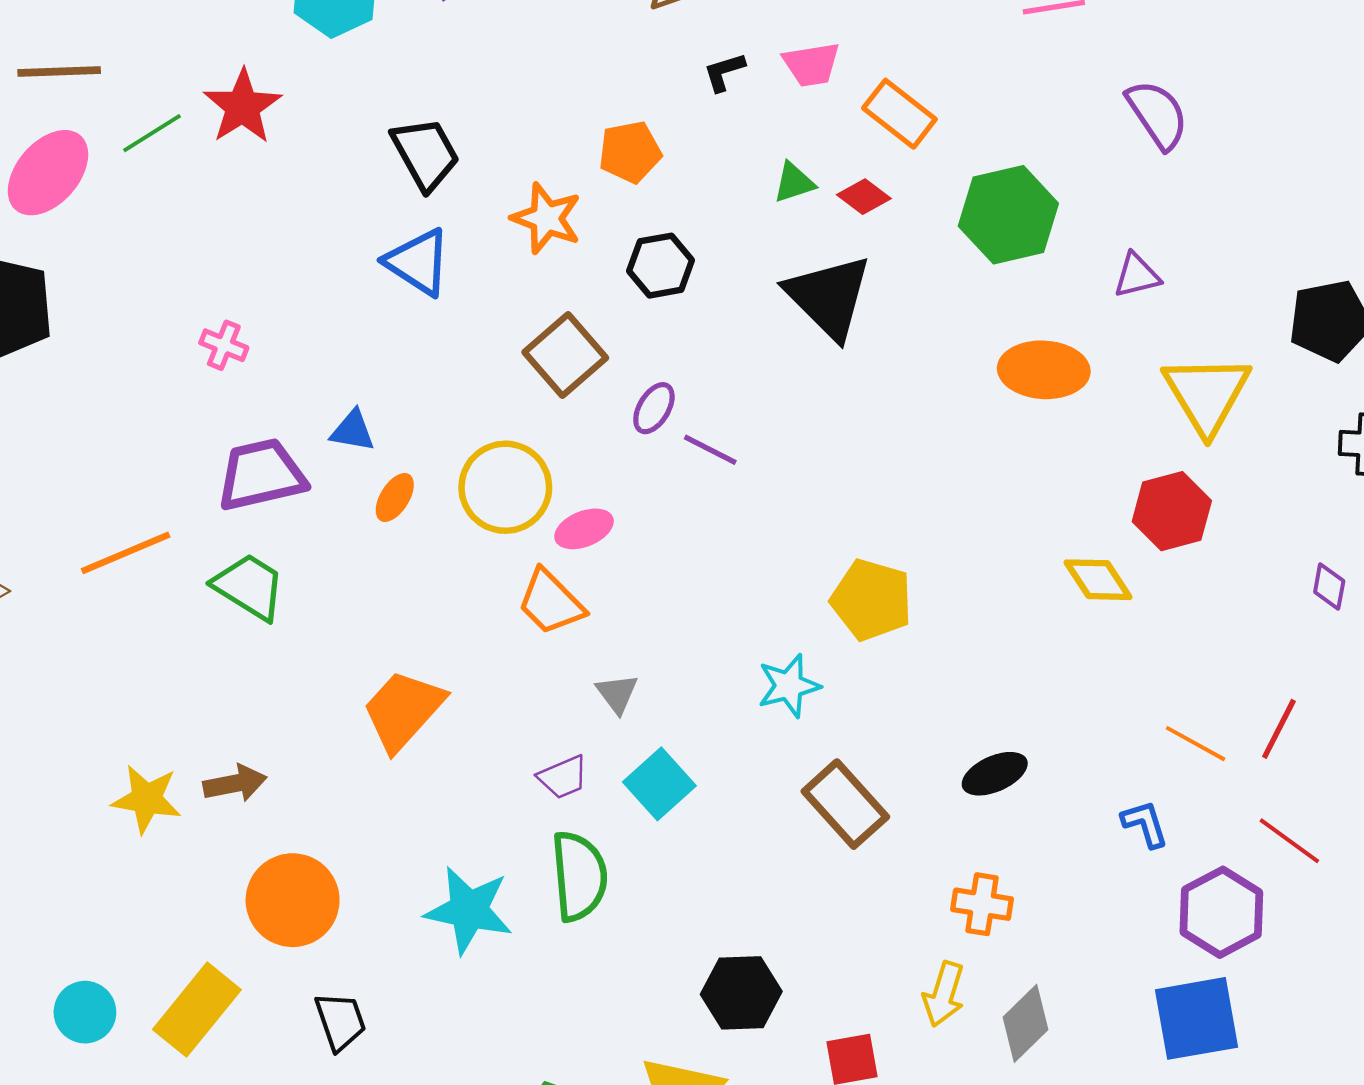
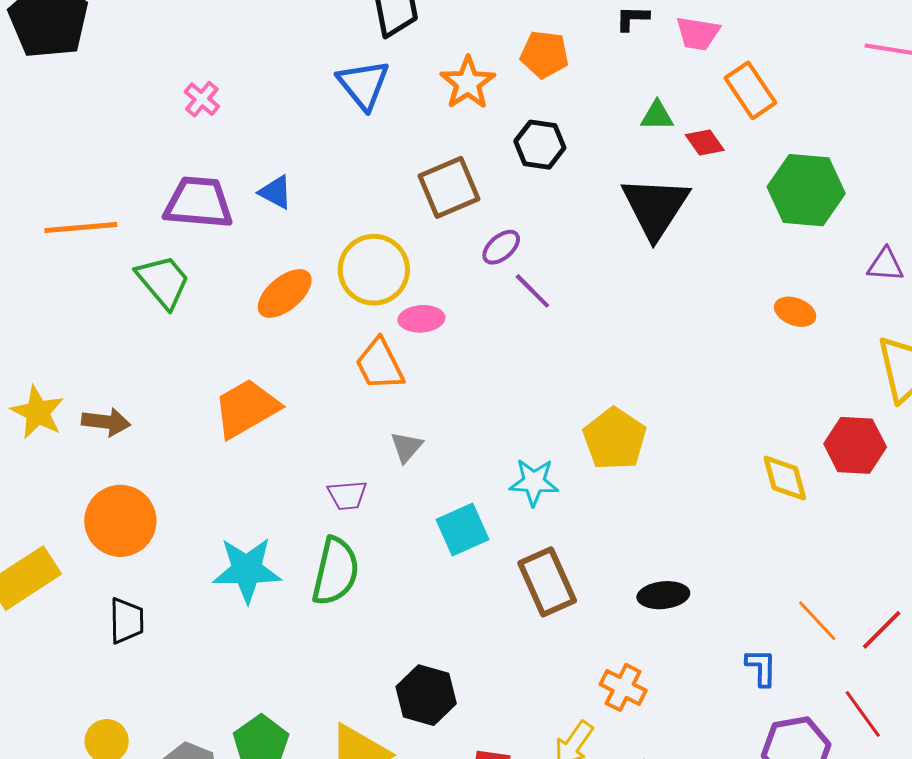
orange ellipse: (1044, 370) -> (795, 312), size x0.6
orange ellipse: (395, 497) -> (285, 294), moved, size x1.5
cyan square: (659, 784) -> (463, 530), moved
cyan star: (469, 910) -> (247, 570), turned -30

